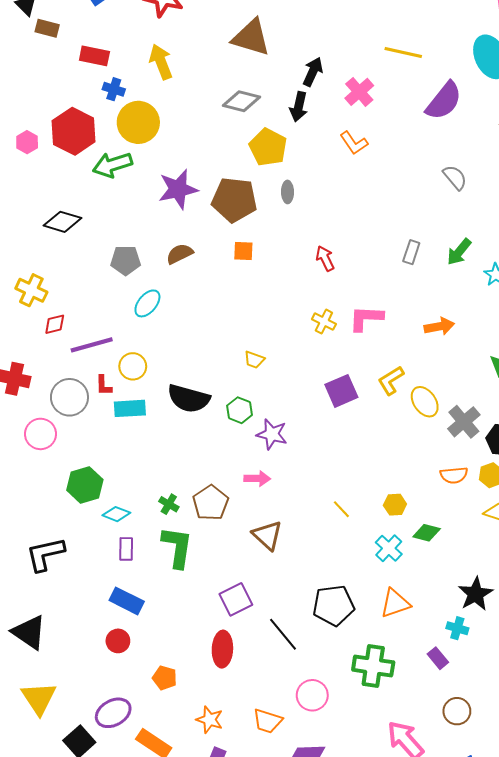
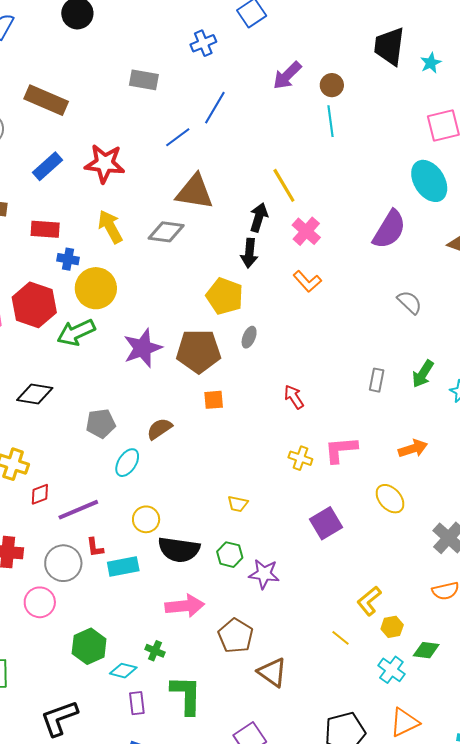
yellow line: (403, 53) -> (284, 185), moved, turned 54
gray diamond: (241, 101) -> (166, 232), moved
gray ellipse: (288, 192) -> (249, 337), turned 30
brown semicircle: (180, 254) -> (160, 429), moved
yellow circle: (133, 366) -> (146, 519), moved
yellow L-shape: (391, 380) -> (369, 601), moved
yellow ellipse: (425, 402) -> (390, 499), moved
pink arrow: (257, 479) -> (185, 606), moved, size x1.5
brown pentagon: (211, 503) -> (236, 636), moved
green cross: (169, 504) -> (155, 651), moved

